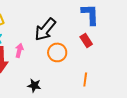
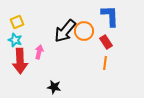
orange circle: (57, 52) -> (84, 31), moved
orange line: (85, 79) -> (105, 63), moved

